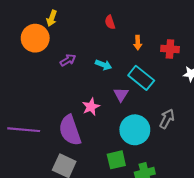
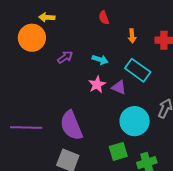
yellow arrow: (52, 18) -> (47, 17), turned 77
purple triangle: (121, 94) -> (119, 87), turned -35
pink star: (91, 107) -> (97, 84), moved

